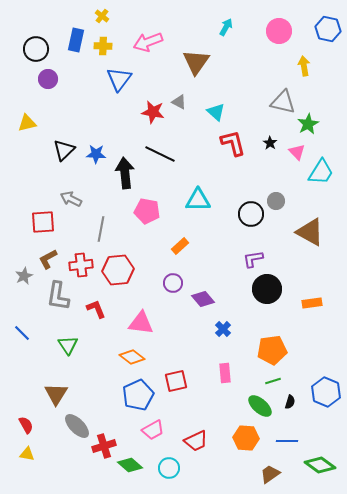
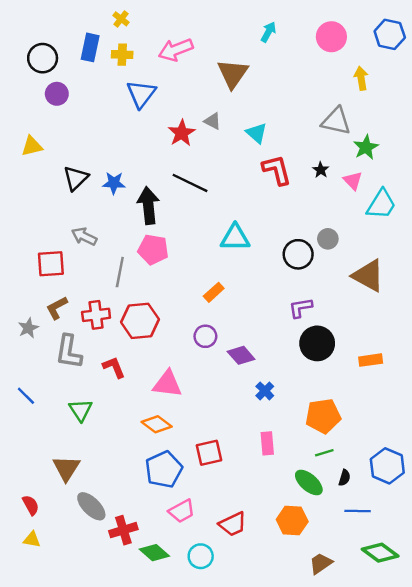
red star: (153, 112) -> (182, 133), turned 30
pink pentagon: (147, 211) -> (153, 250), moved
blue line: (287, 441) -> (358, 511), moved

